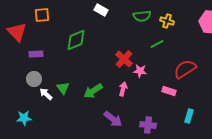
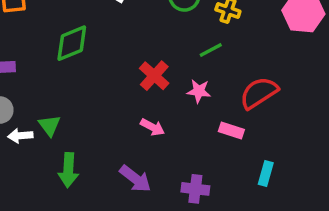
pink star: (140, 71) -> (199, 91), moved
pink arrow: (123, 89) -> (152, 127), turned 104
green arrow: (93, 91) -> (68, 170), moved, turned -54
white arrow: (46, 94) -> (20, 136), turned -48

